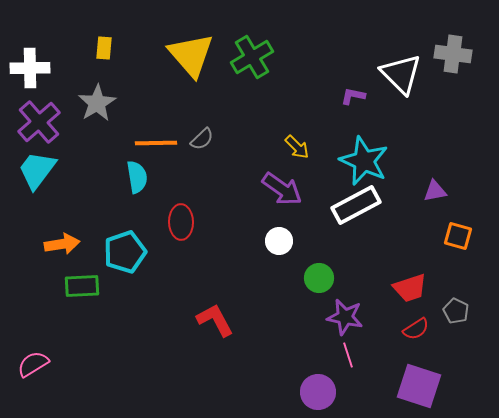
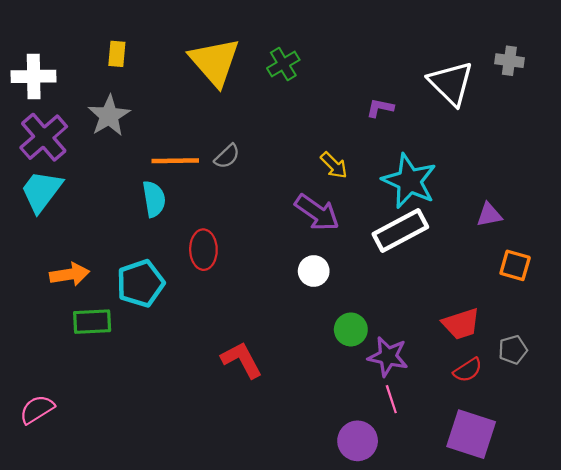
gray cross: (453, 54) -> (509, 61), size x0.7
green cross: (252, 57) -> (283, 64), size x0.7
purple L-shape: (353, 96) -> (380, 108), moved
green circle: (319, 278) -> (351, 329), moved
gray pentagon: (456, 311) -> (513, 350), turned 30

